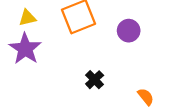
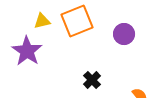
yellow triangle: (27, 18) -> (42, 21), moved

